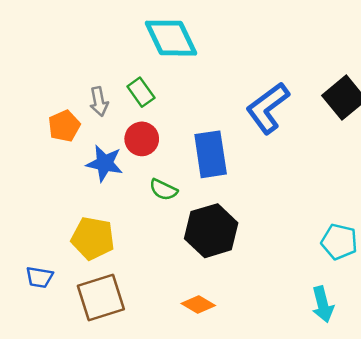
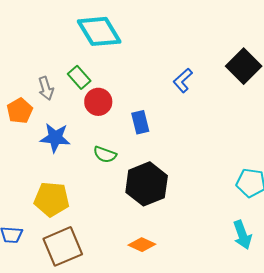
blue L-shape: (268, 108) -> (183, 80), size x0.6
red circle: (142, 139) -> (98, 102), moved
blue rectangle: (211, 154) -> (140, 122), size x0.6

